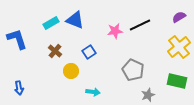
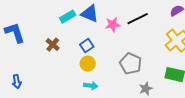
blue triangle: (75, 20) -> (90, 14), moved
cyan rectangle: (51, 23) -> (68, 17), moved
yellow circle: (71, 71) -> (88, 64), moved

